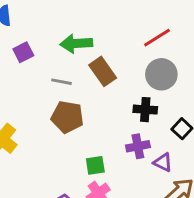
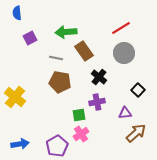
black cross: (145, 110) -> (99, 77), moved, turned 35
purple cross: (138, 146) -> (97, 102), moved
purple triangle: (163, 162) -> (125, 113), turned -32

